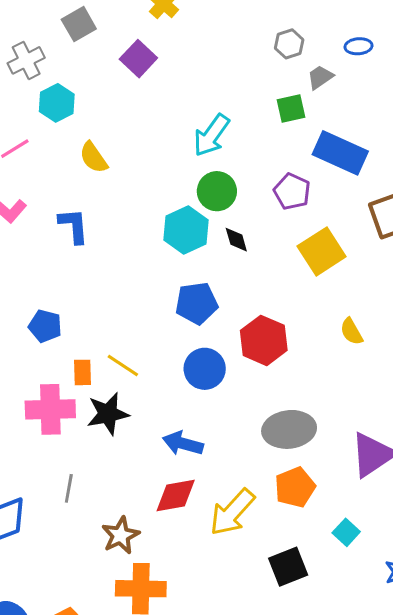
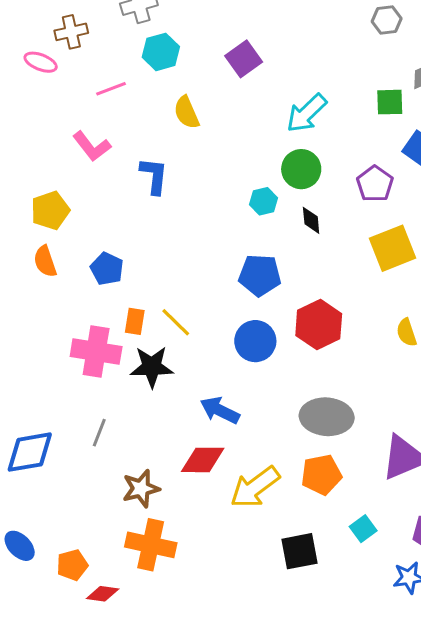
gray hexagon: (289, 44) -> (387, 20), moved
purple square: (138, 59) -> (244, 59), moved
cyan hexagon: (186, 230) -> (263, 201), size x0.6

